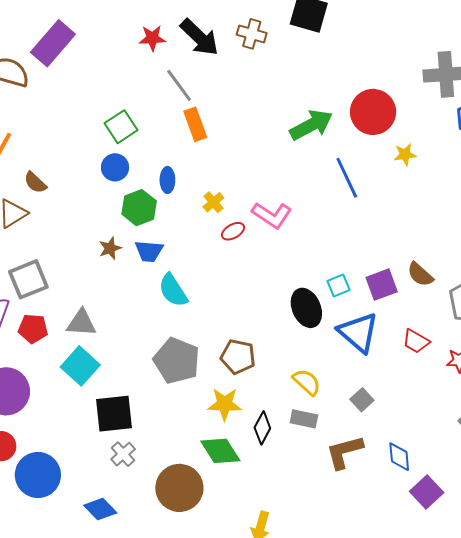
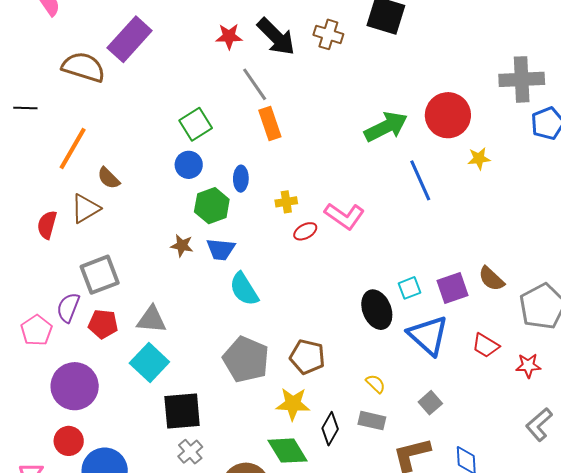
yellow cross: (213, 202) -> (286, 202), turned 30
brown star: (110, 248) -> (182, 246), turned 30
yellow semicircle: (307, 382) -> (376, 384), size x0.7

